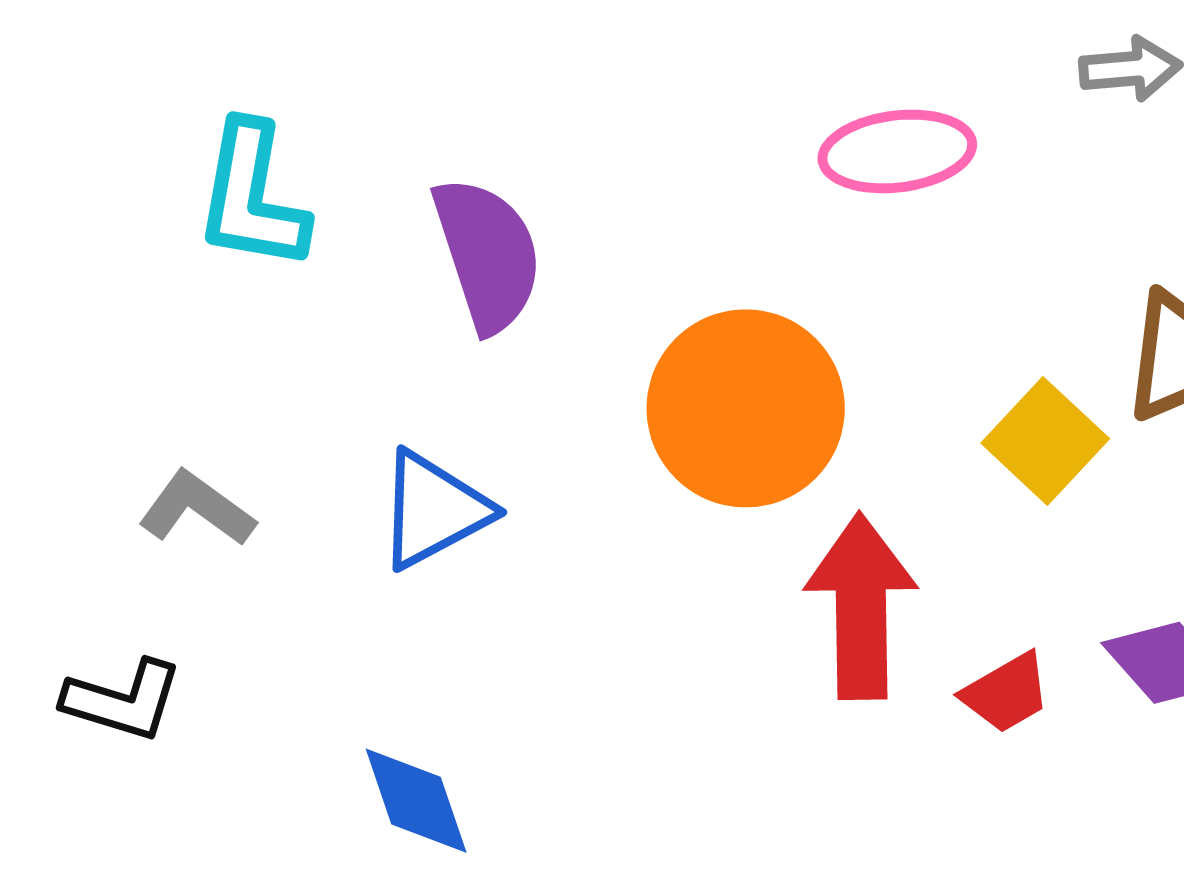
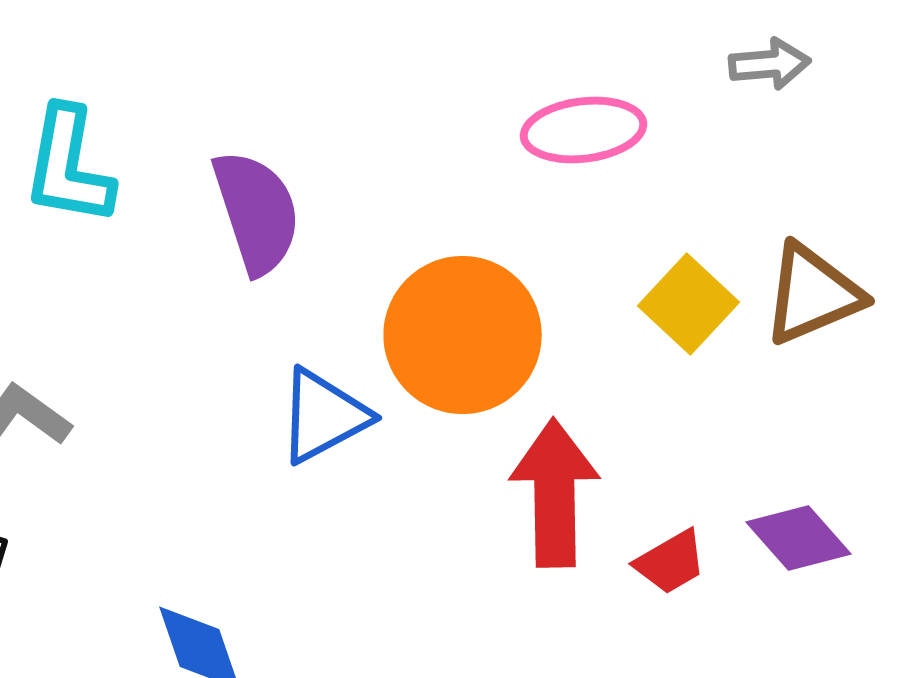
yellow square: (1045, 441) -> (689, 304), moved
blue triangle: (434, 510) -> (324, 416), moved

